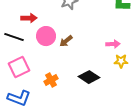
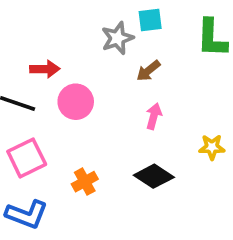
brown arrow: (66, 41) -> (148, 71), moved
pink arrow: (113, 44) -> (154, 116), moved, turned -72

